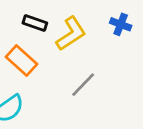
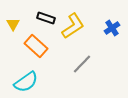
blue cross: (121, 24) -> (112, 28), moved, turned 35

